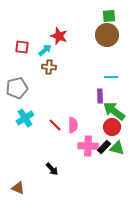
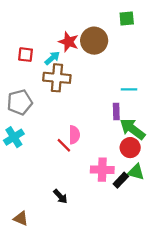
brown circle: (107, 35) -> (94, 41), moved
brown cross: (49, 67) -> (57, 78), size x1.6
cyan cross: (25, 118) -> (14, 137), moved
pink semicircle: (73, 125) -> (74, 135), moved
black rectangle: (104, 147) -> (121, 180), moved

